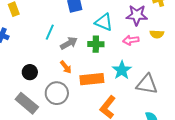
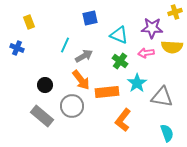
yellow semicircle: (157, 34) -> (172, 47), size x1.5
green cross: (96, 44) -> (120, 61), moved, turned 35
orange arrow: (66, 67) -> (81, 80), size x1.5

